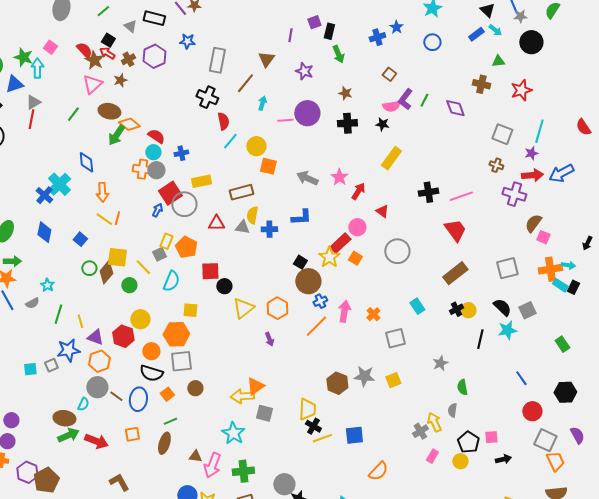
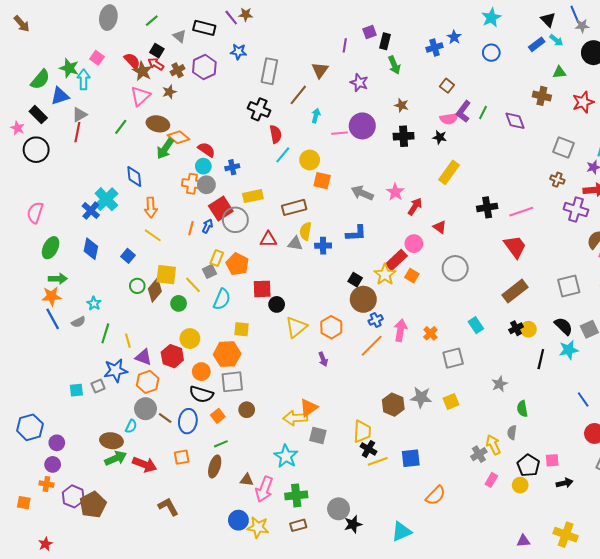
orange line: (117, 218) -> (191, 228), moved

